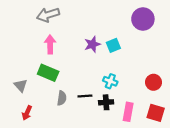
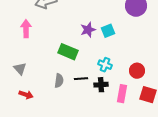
pink arrow: (50, 44) -> (26, 29), moved
green rectangle: (48, 73) -> (68, 52), moved
red circle: (154, 82) -> (137, 71), moved
red arrow: (27, 113) -> (26, 95), turned -96

